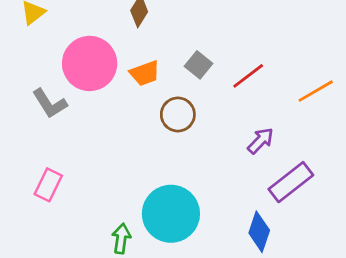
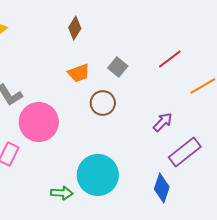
pink circle: (90, 63) -> (39, 122), moved
red line: (248, 76) -> (170, 59), moved
green arrow: (121, 239) -> (62, 193), turned 85

